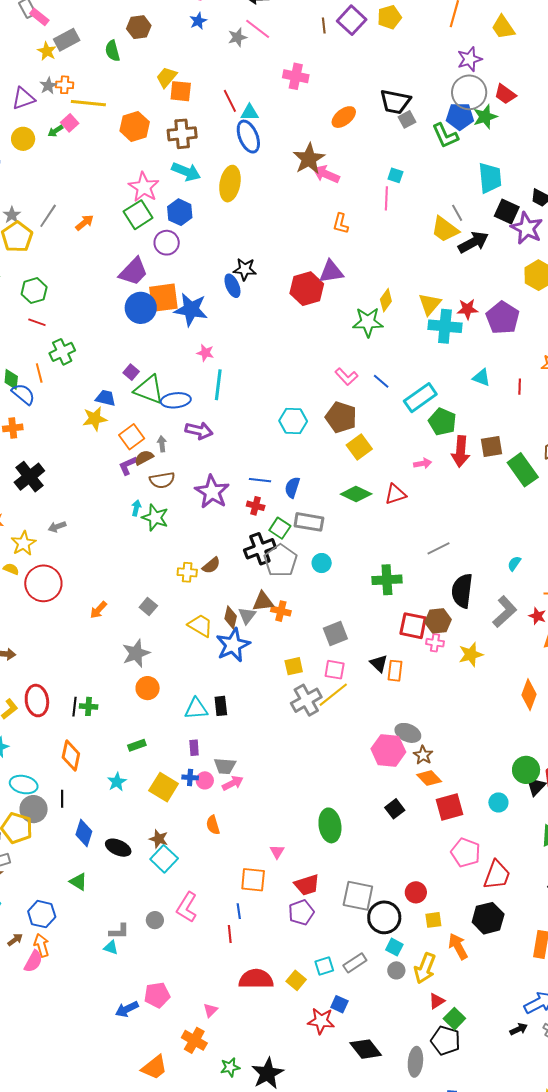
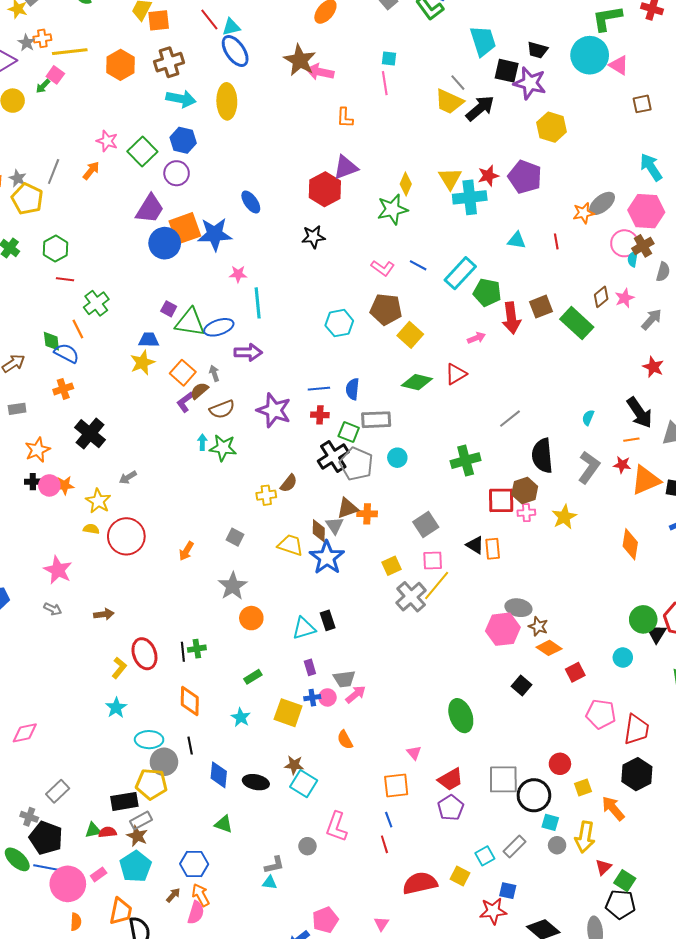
pink star: (144, 187) -> (107, 141), moved, size x0.7
black star: (245, 269) -> (313, 237), moved
red square: (449, 807) -> (575, 672), size x0.7

